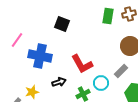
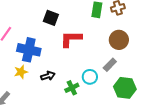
red L-shape: (82, 64) -> (71, 39), moved, turned 120
yellow star: (32, 92) -> (21, 72), moved

